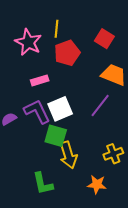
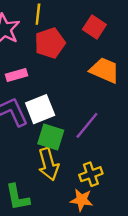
purple line: (100, 106) -> (87, 125), moved
green square: (56, 136) -> (51, 137), moved
yellow cross: (113, 154) -> (91, 174), moved

